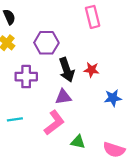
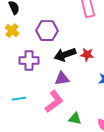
black arrow: (67, 70) -> (65, 55), turned 90

